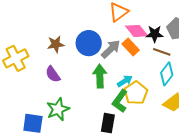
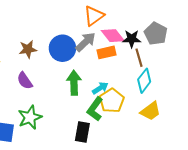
orange rectangle: (131, 47) -> (106, 52), turned -60
gray arrow: (111, 49) -> (86, 42), moved
brown line: (162, 52) -> (139, 58), turned 54

